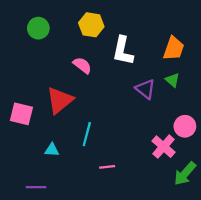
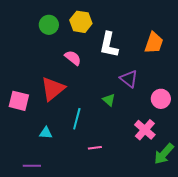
green circle: (38, 28) -> (49, 25), moved
green triangle: (172, 80) -> (109, 100), moved
pink circle: (185, 126) -> (161, 99), moved

